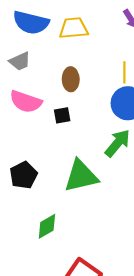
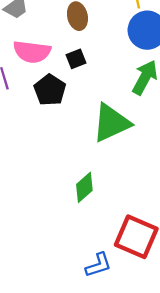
black pentagon: (23, 175) -> (50, 90), moved

